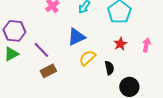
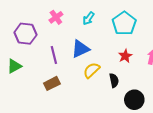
purple hexagon: (14, 31) -> (25, 34), moved
purple line: (41, 50) -> (54, 55), moved, turned 30

